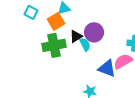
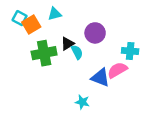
orange square: (56, 21) -> (31, 24), moved
purple circle: (94, 32) -> (95, 33), moved

